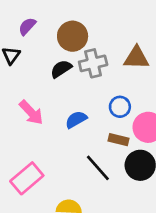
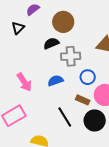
gray cross: (93, 63) -> (71, 56), moved
pink arrow: (31, 112) -> (24, 82), moved

